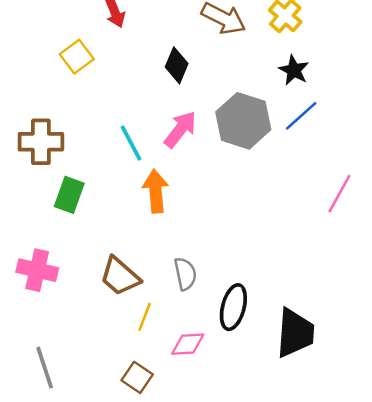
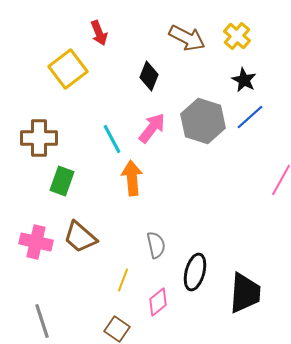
yellow square: (77, 57) -> (68, 69), size x1.4
brown trapezoid: (120, 276) -> (80, 237), moved
pink diamond: (188, 344) -> (158, 302), turned -36

